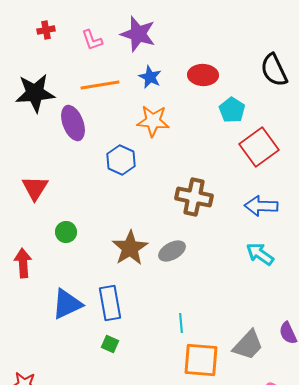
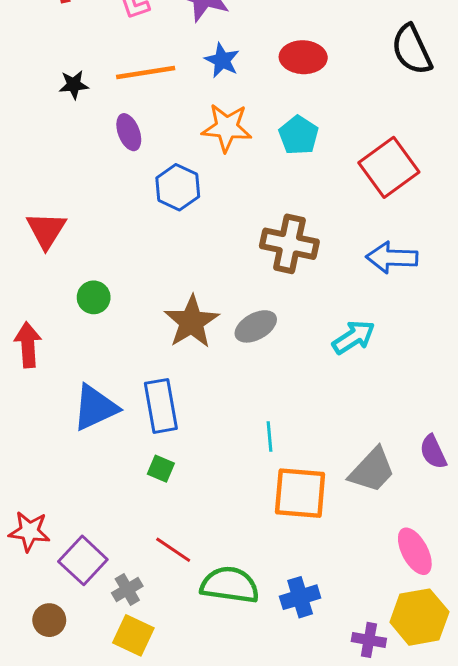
black star: (35, 93) -> (74, 85), moved, size x0.5
cyan pentagon: (232, 110) -> (299, 135), moved
purple ellipse: (73, 123) -> (129, 132), moved, size x0.7
cyan arrow: (260, 254) -> (354, 337), moved, turned 112

